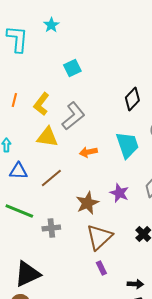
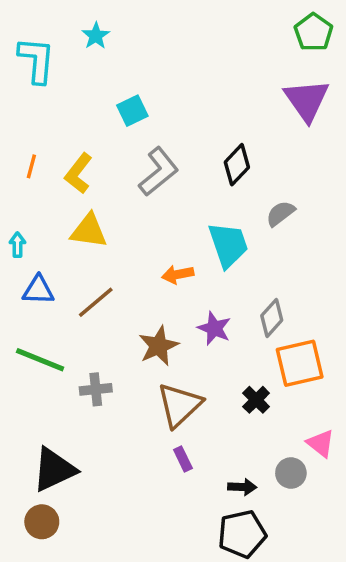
gray L-shape: (73, 116) -> (159, 172), moved
orange arrow: (88, 152) -> (178, 274), moved

